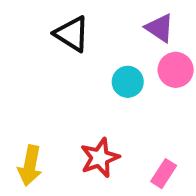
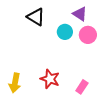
cyan circle: (128, 82) -> (65, 32), moved
red star: (100, 158) -> (50, 79), turned -30

